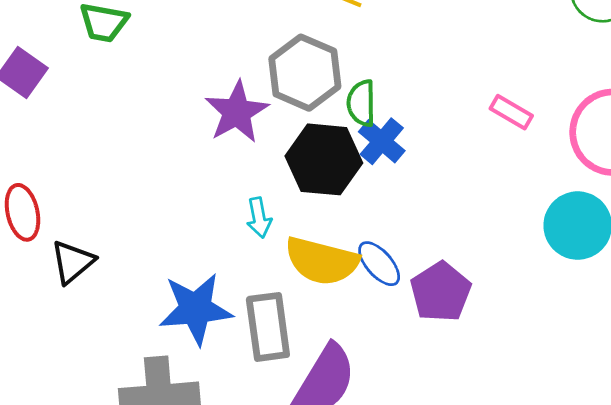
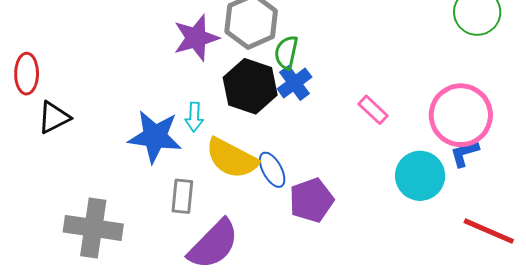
pink rectangle: (511, 112) -> (373, 110), moved
blue star: (196, 309) -> (155, 137), moved
gray rectangle: (268, 327) -> (182, 196), size x0.7

